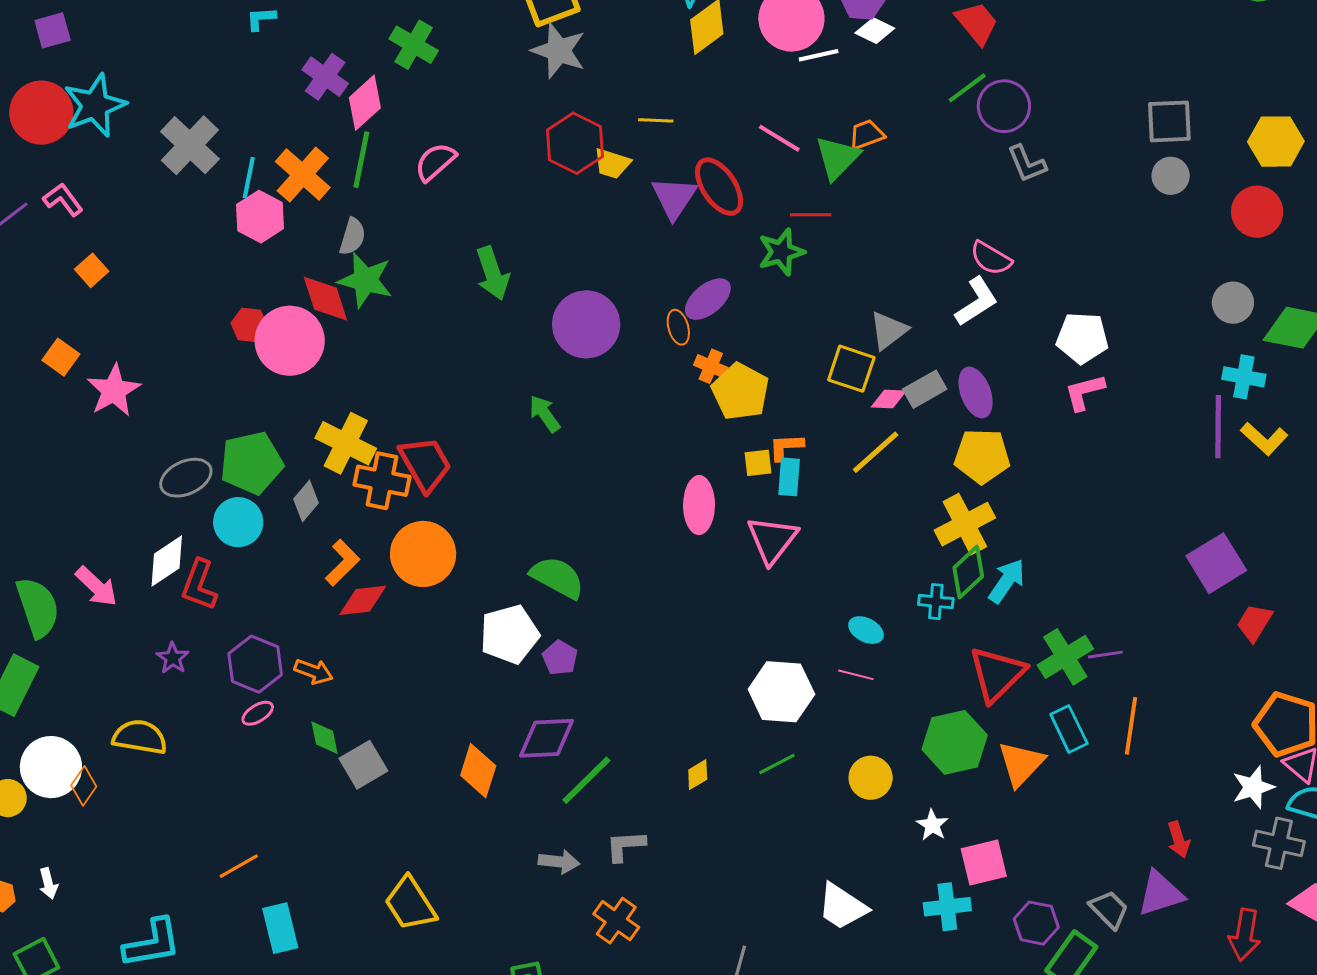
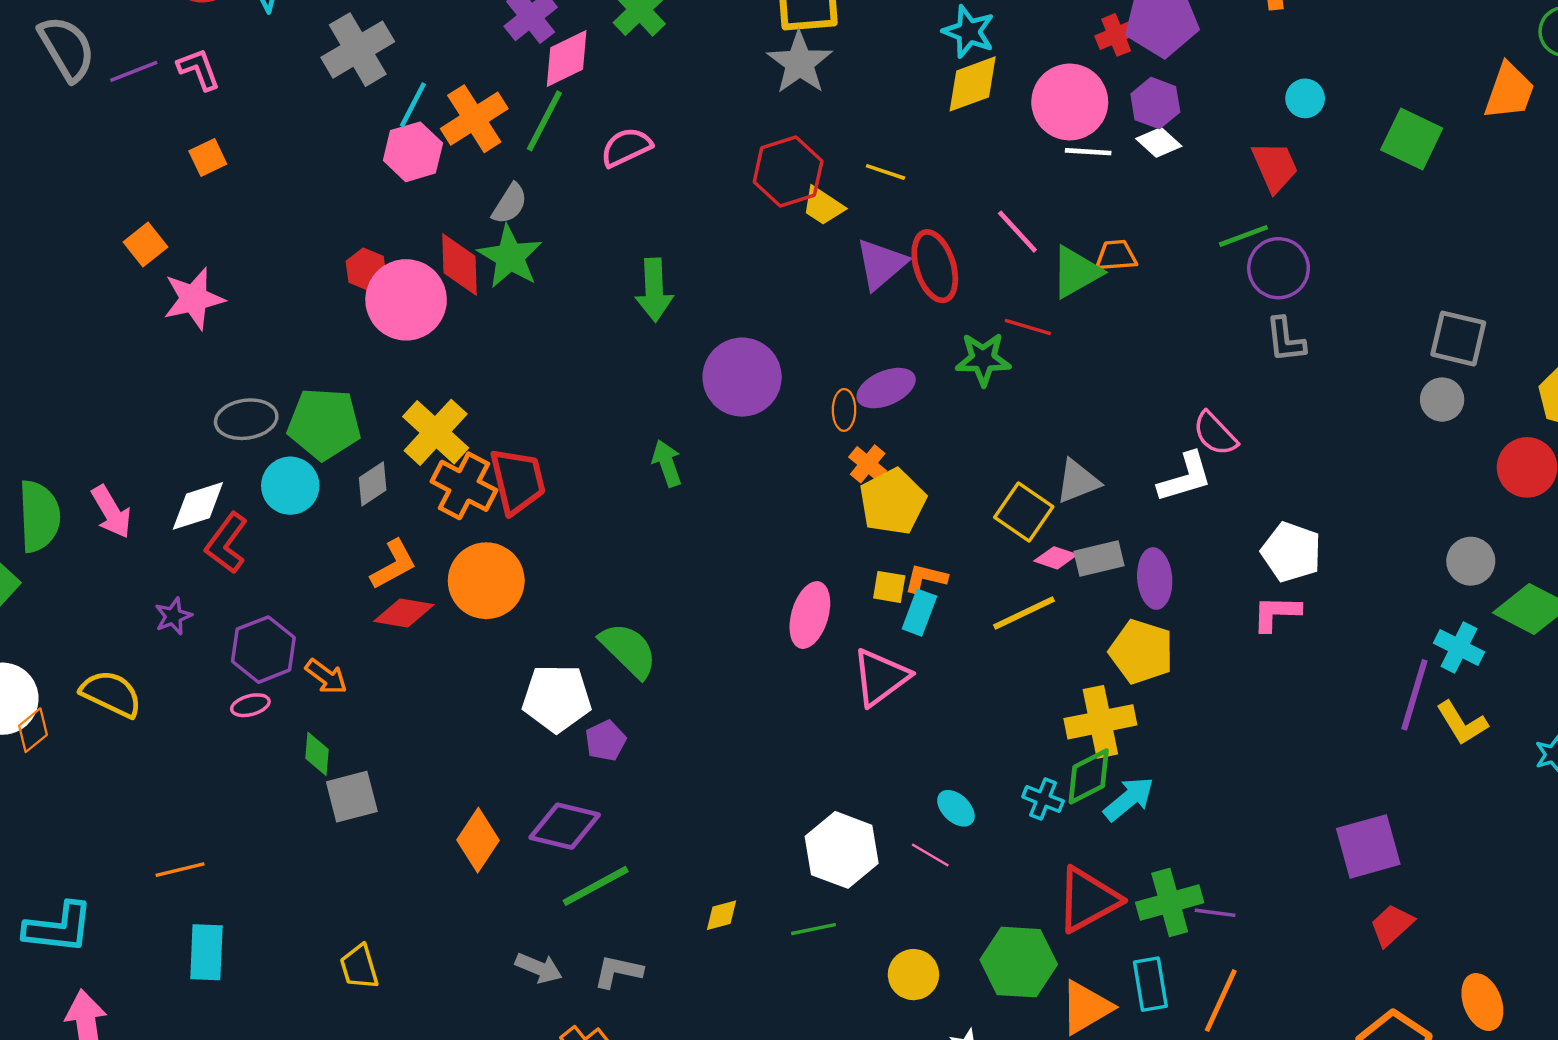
yellow trapezoid: (410, 904) -> (359, 967), size x0.7

